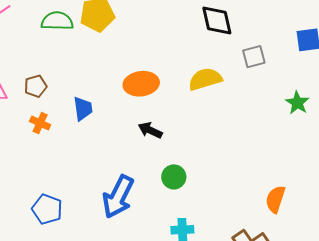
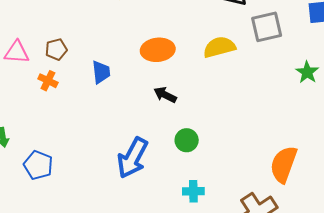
gray square: (254, 57) -> (267, 27), size x1.4
orange cross: (40, 123) -> (48, 81), moved
orange semicircle: (275, 199) -> (284, 164), size x1.4
blue pentagon: (47, 209) -> (38, 165), moved

